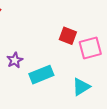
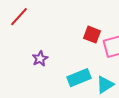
cyan rectangle: (41, 75) -> (79, 78), moved

